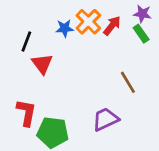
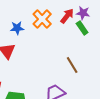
red arrow: (112, 26) -> (67, 16), moved
blue star: (65, 28) -> (17, 28), moved

